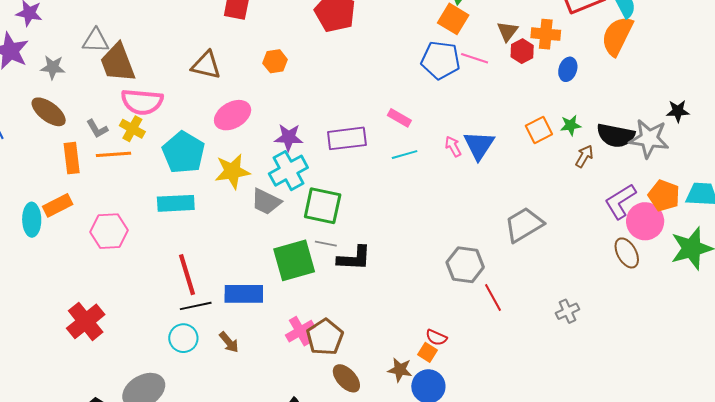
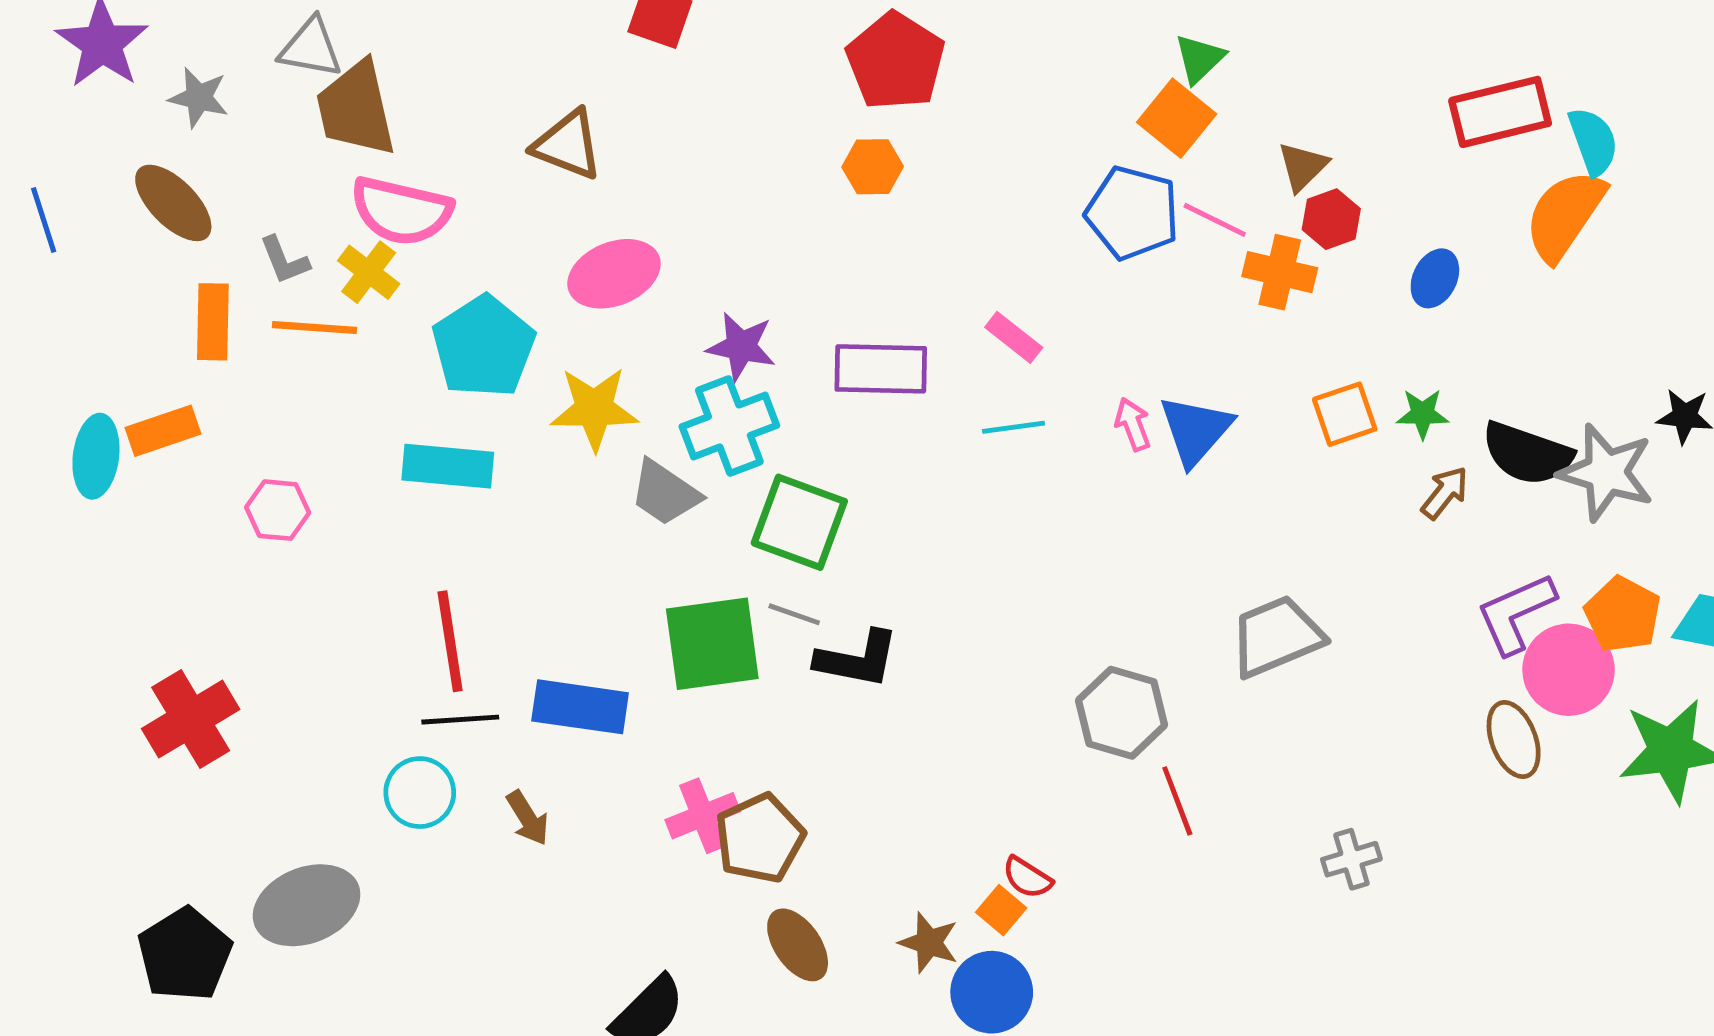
orange cross: (546, 34) -> (1280, 272), moved
orange hexagon: (275, 61) -> (873, 167), moved
pink hexagon: (109, 231) -> (278, 510), size x0.7

